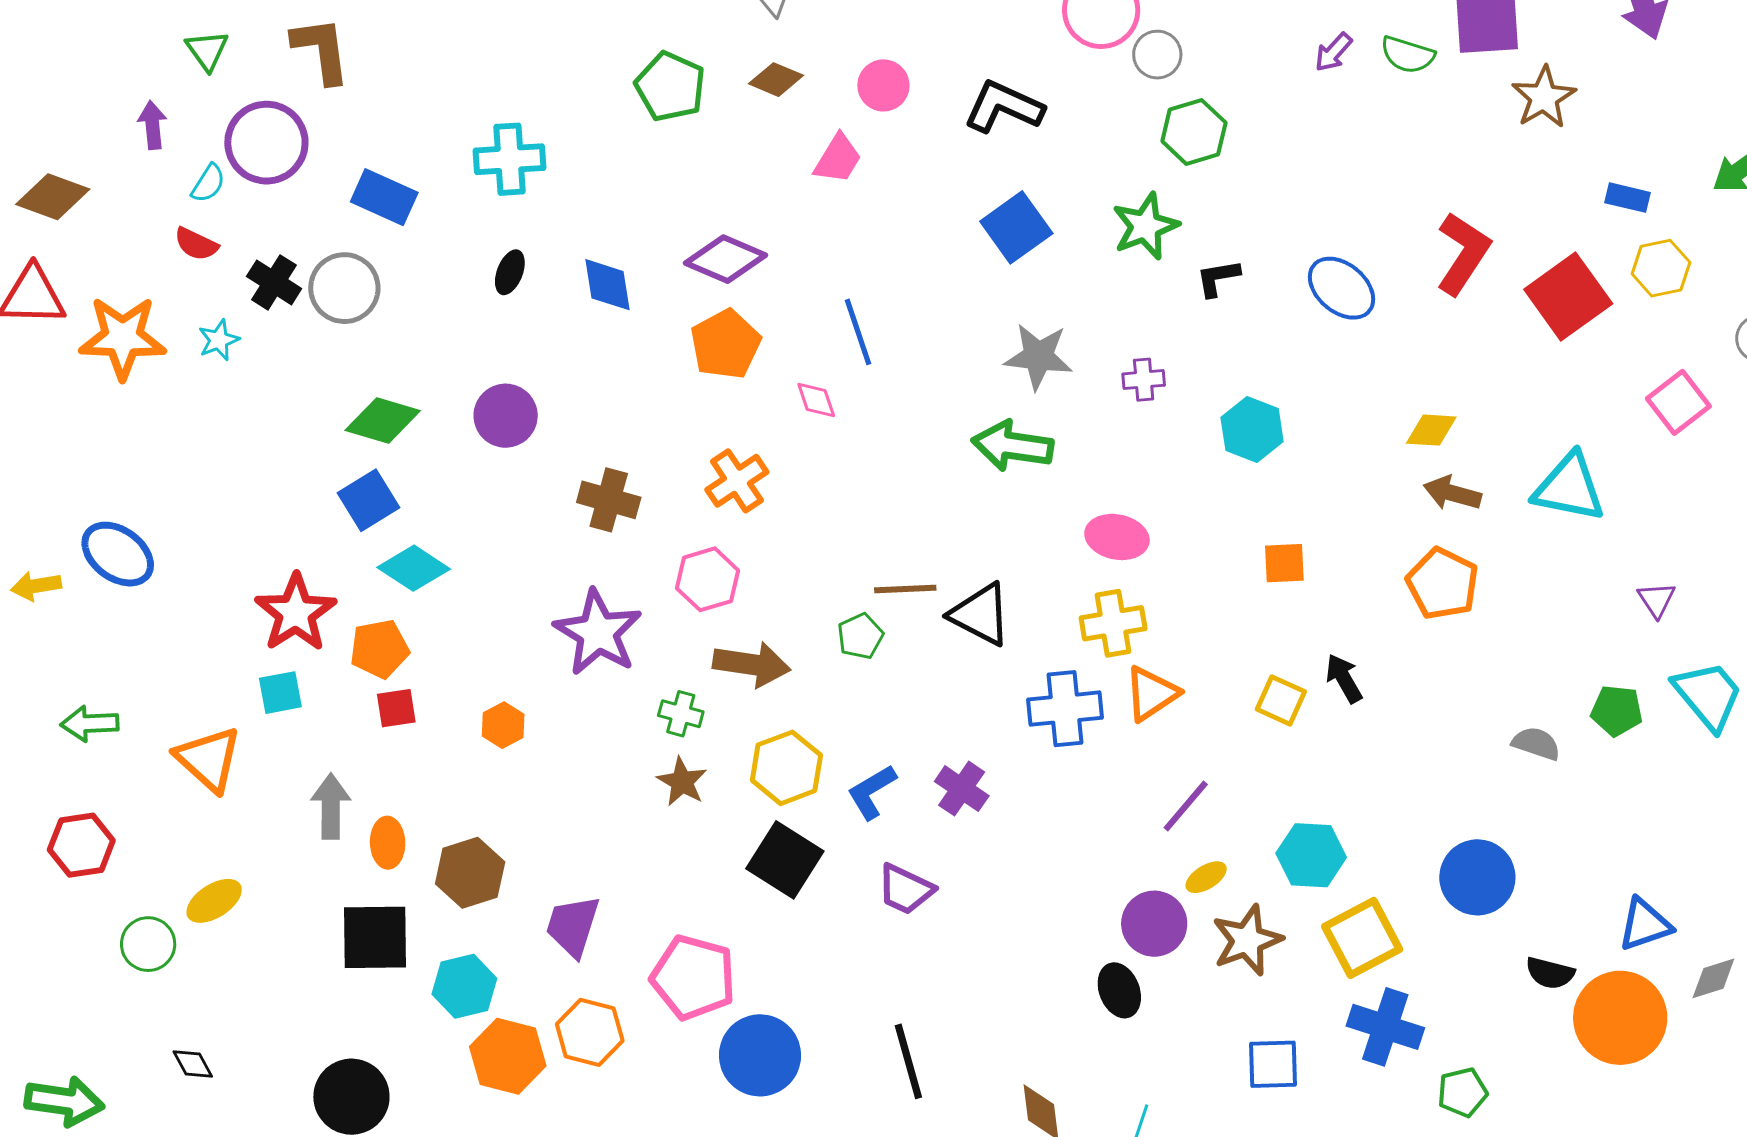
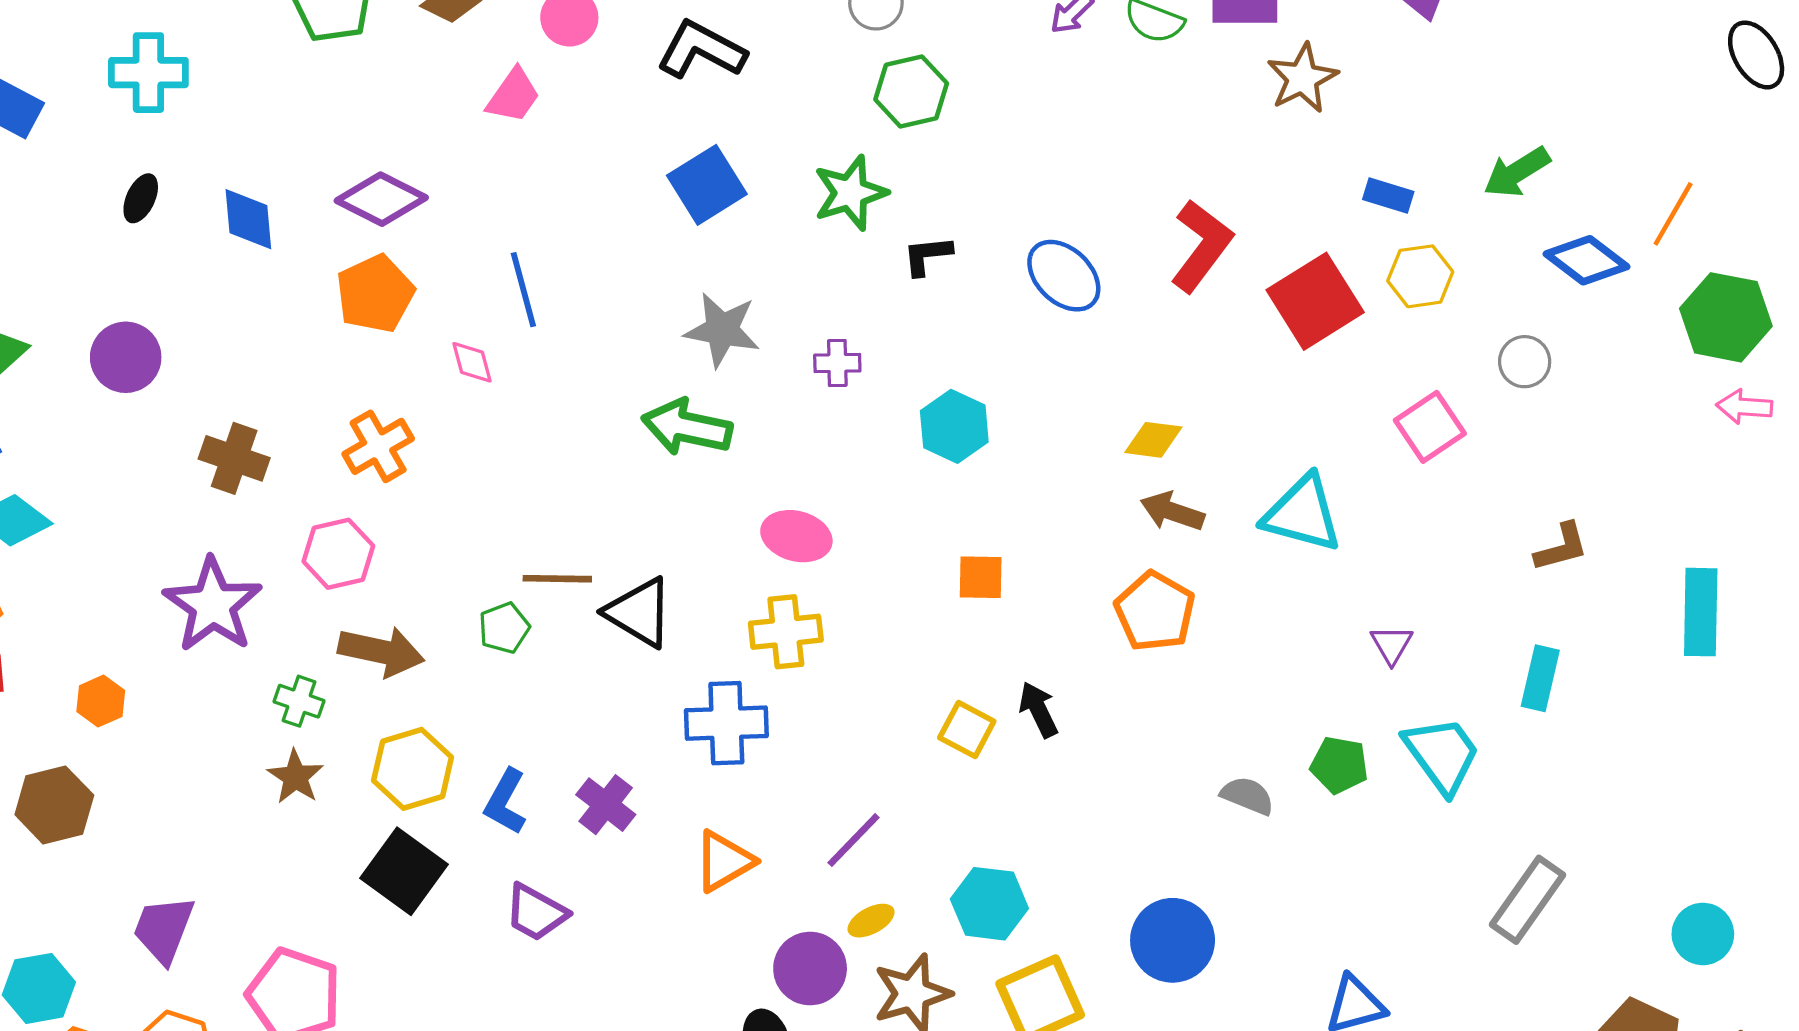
orange triangle: (1151, 694) -> (724, 861), moved
blue L-shape: (872, 792) -> (506, 802), turned -34
brown hexagon: (470, 873) -> (54, 805), moved

